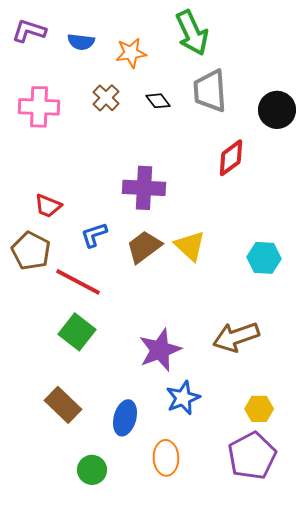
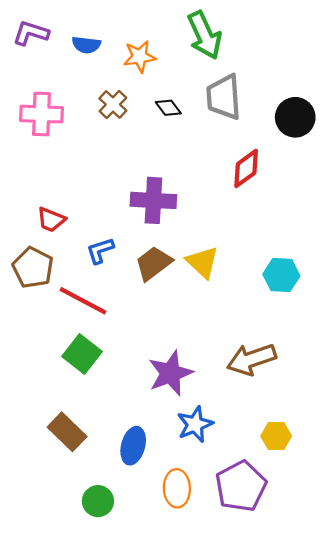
purple pentagon: (252, 456) -> (241, 486), moved

